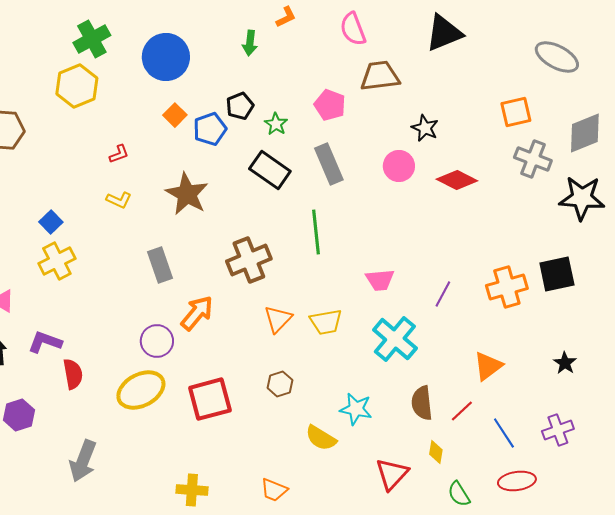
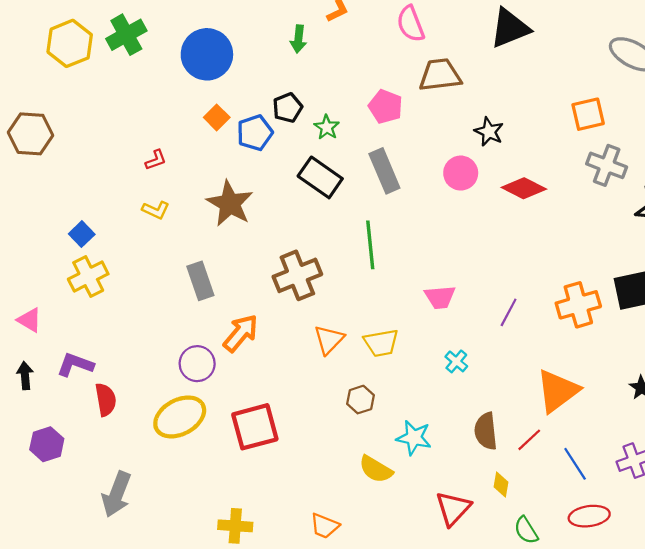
yellow hexagon: (77, 86) -> (70, 43), moved
cyan cross: (395, 339) -> (456, 361), size x0.5
orange triangle: (488, 366) -> (558, 391), size x1.4
brown hexagon: (280, 384) -> (360, 400), moved

